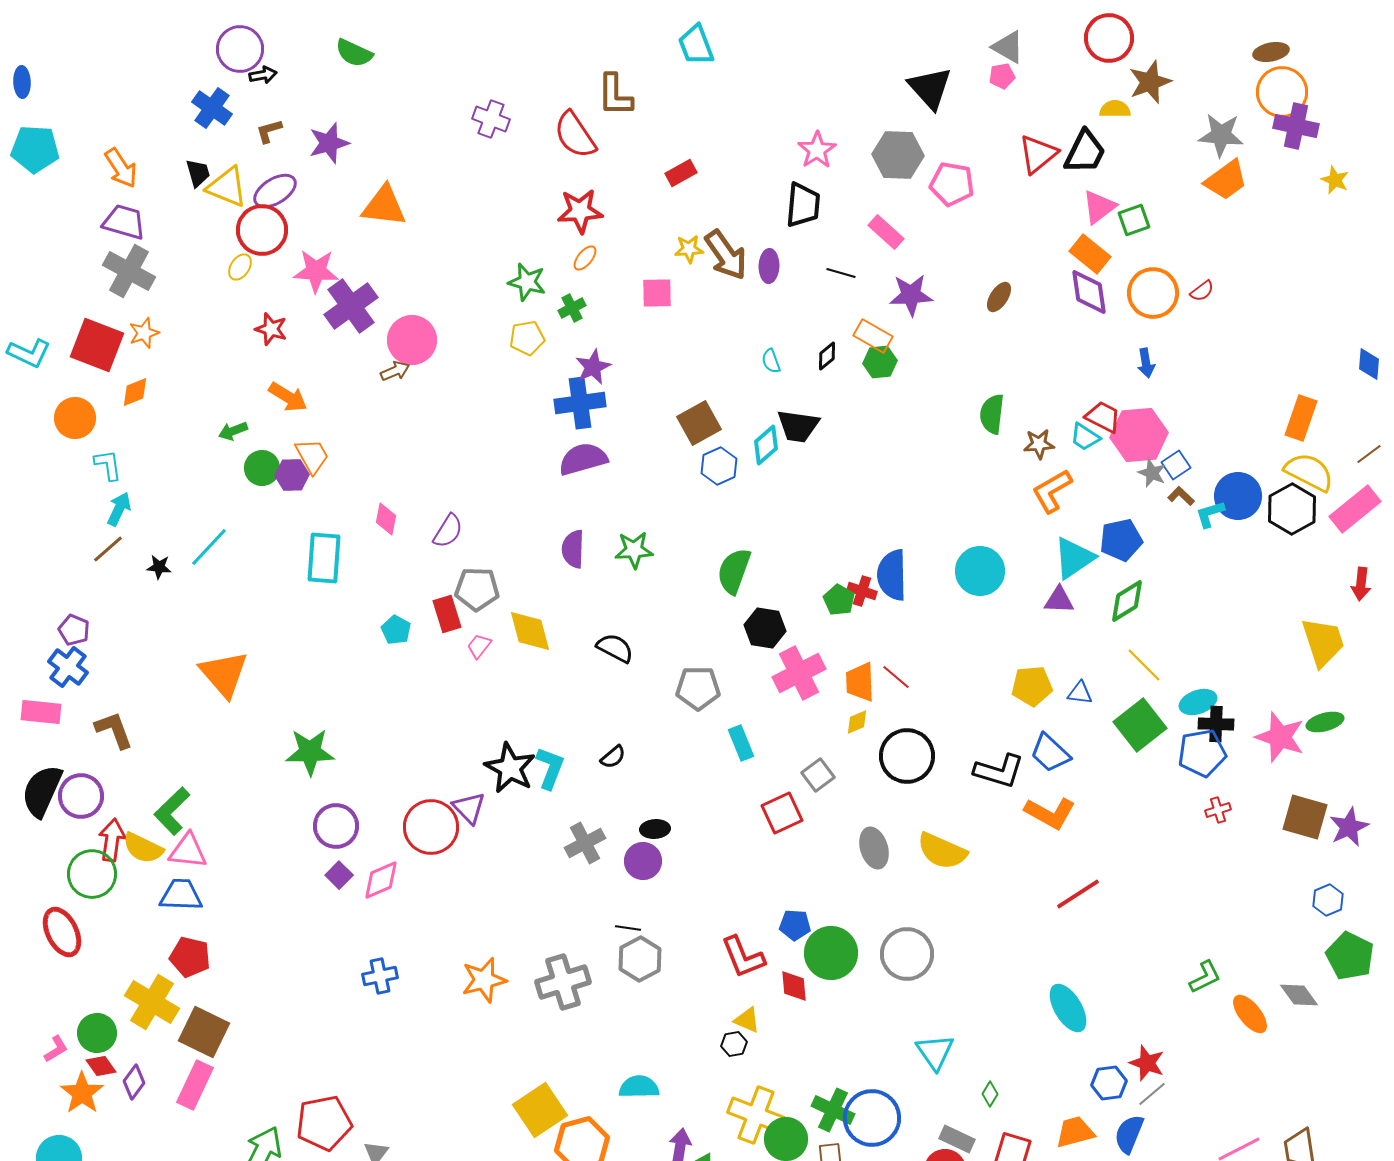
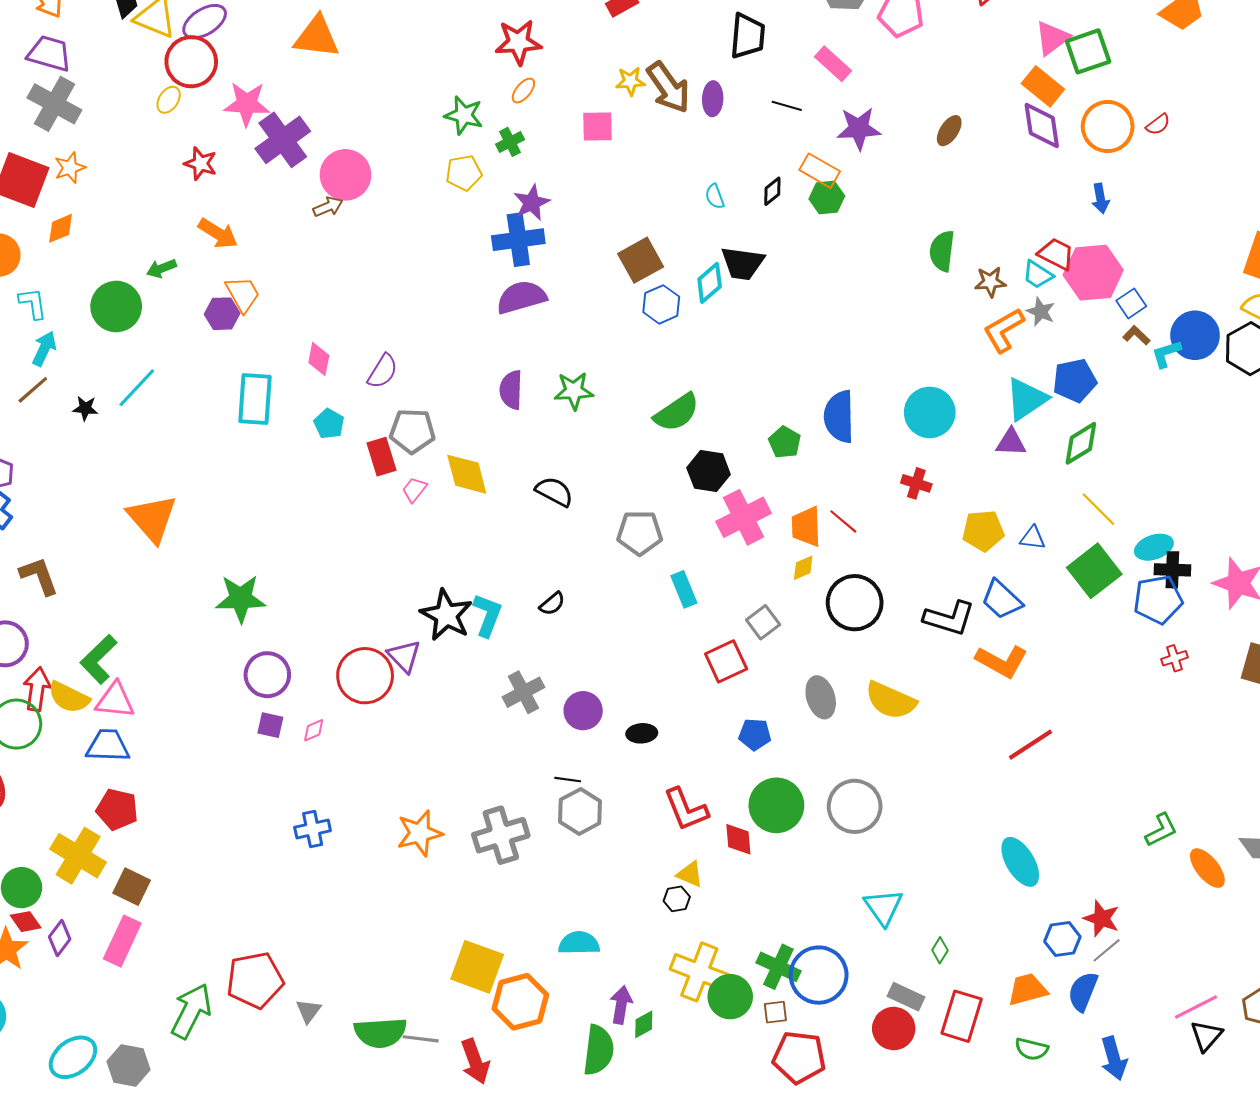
green square: (1134, 220) -> (1088, 51), size x1.4
green circle: (262, 468) -> (116, 306), moved, size x1.4
gray star: (1152, 473) -> (1041, 312), moved
green semicircle: (734, 571) -> (677, 412), turned -144
red cross: (862, 591) -> (916, 483), moved
cyan pentagon: (396, 630) -> (329, 424), moved
black ellipse: (655, 829) -> (642, 733), moved
purple square: (339, 875) -> (270, 725), turned -32
pink diamond: (381, 880) -> (314, 730), size x0.6
blue pentagon: (795, 925) -> (755, 734), moved
brown square: (204, 1032) -> (132, 887), size x0.7
yellow square: (540, 1110) -> (477, 967), turned -36

